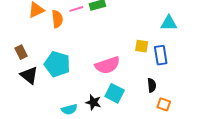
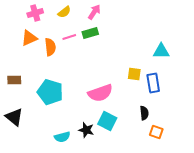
brown rectangle: (21, 52) -> (14, 80), turned -64
black triangle: (29, 75) -> (14, 117), moved

